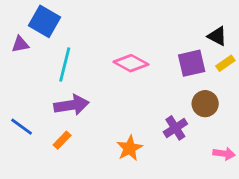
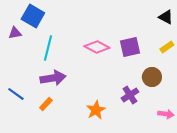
black triangle: (217, 36) -> (166, 17), moved
purple square: (192, 63) -> (130, 47), moved

